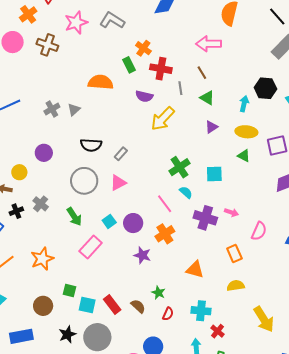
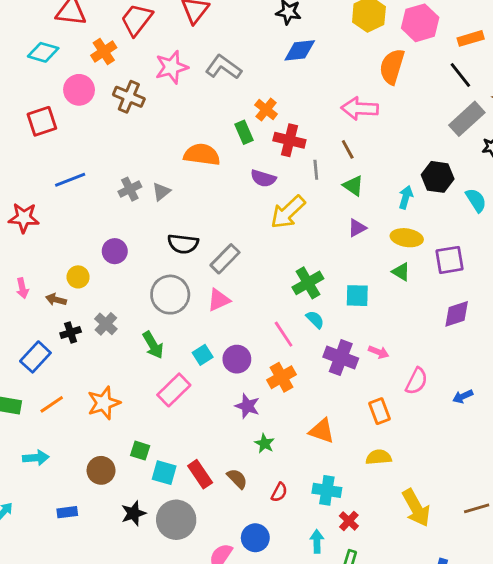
gray rectangle: (121, 154) -> (225, 259), size x1.5
green star: (158, 293) -> (265, 443), moved
blue rectangle: (21, 336) -> (67, 512), size x0.6

